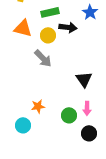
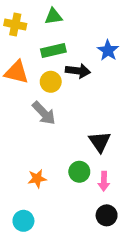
green circle: (69, 115) -> (79, 172), moved
cyan circle: (23, 125) -> (23, 221), moved

